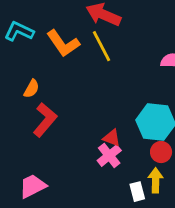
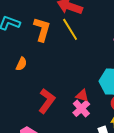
orange L-shape: (63, 43) -> (42, 29), turned -125
red L-shape: (45, 120) -> (47, 101), moved

